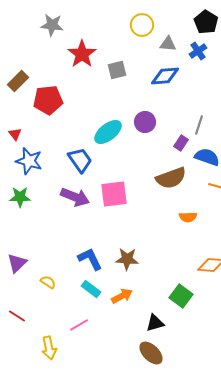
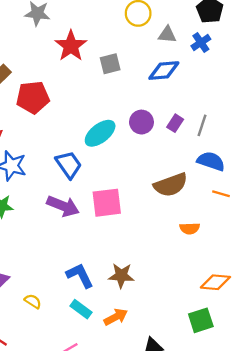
purple rectangle: (181, 143) -> (175, 123), moved
green square: (181, 296) -> (201, 320), moved, turned 35

